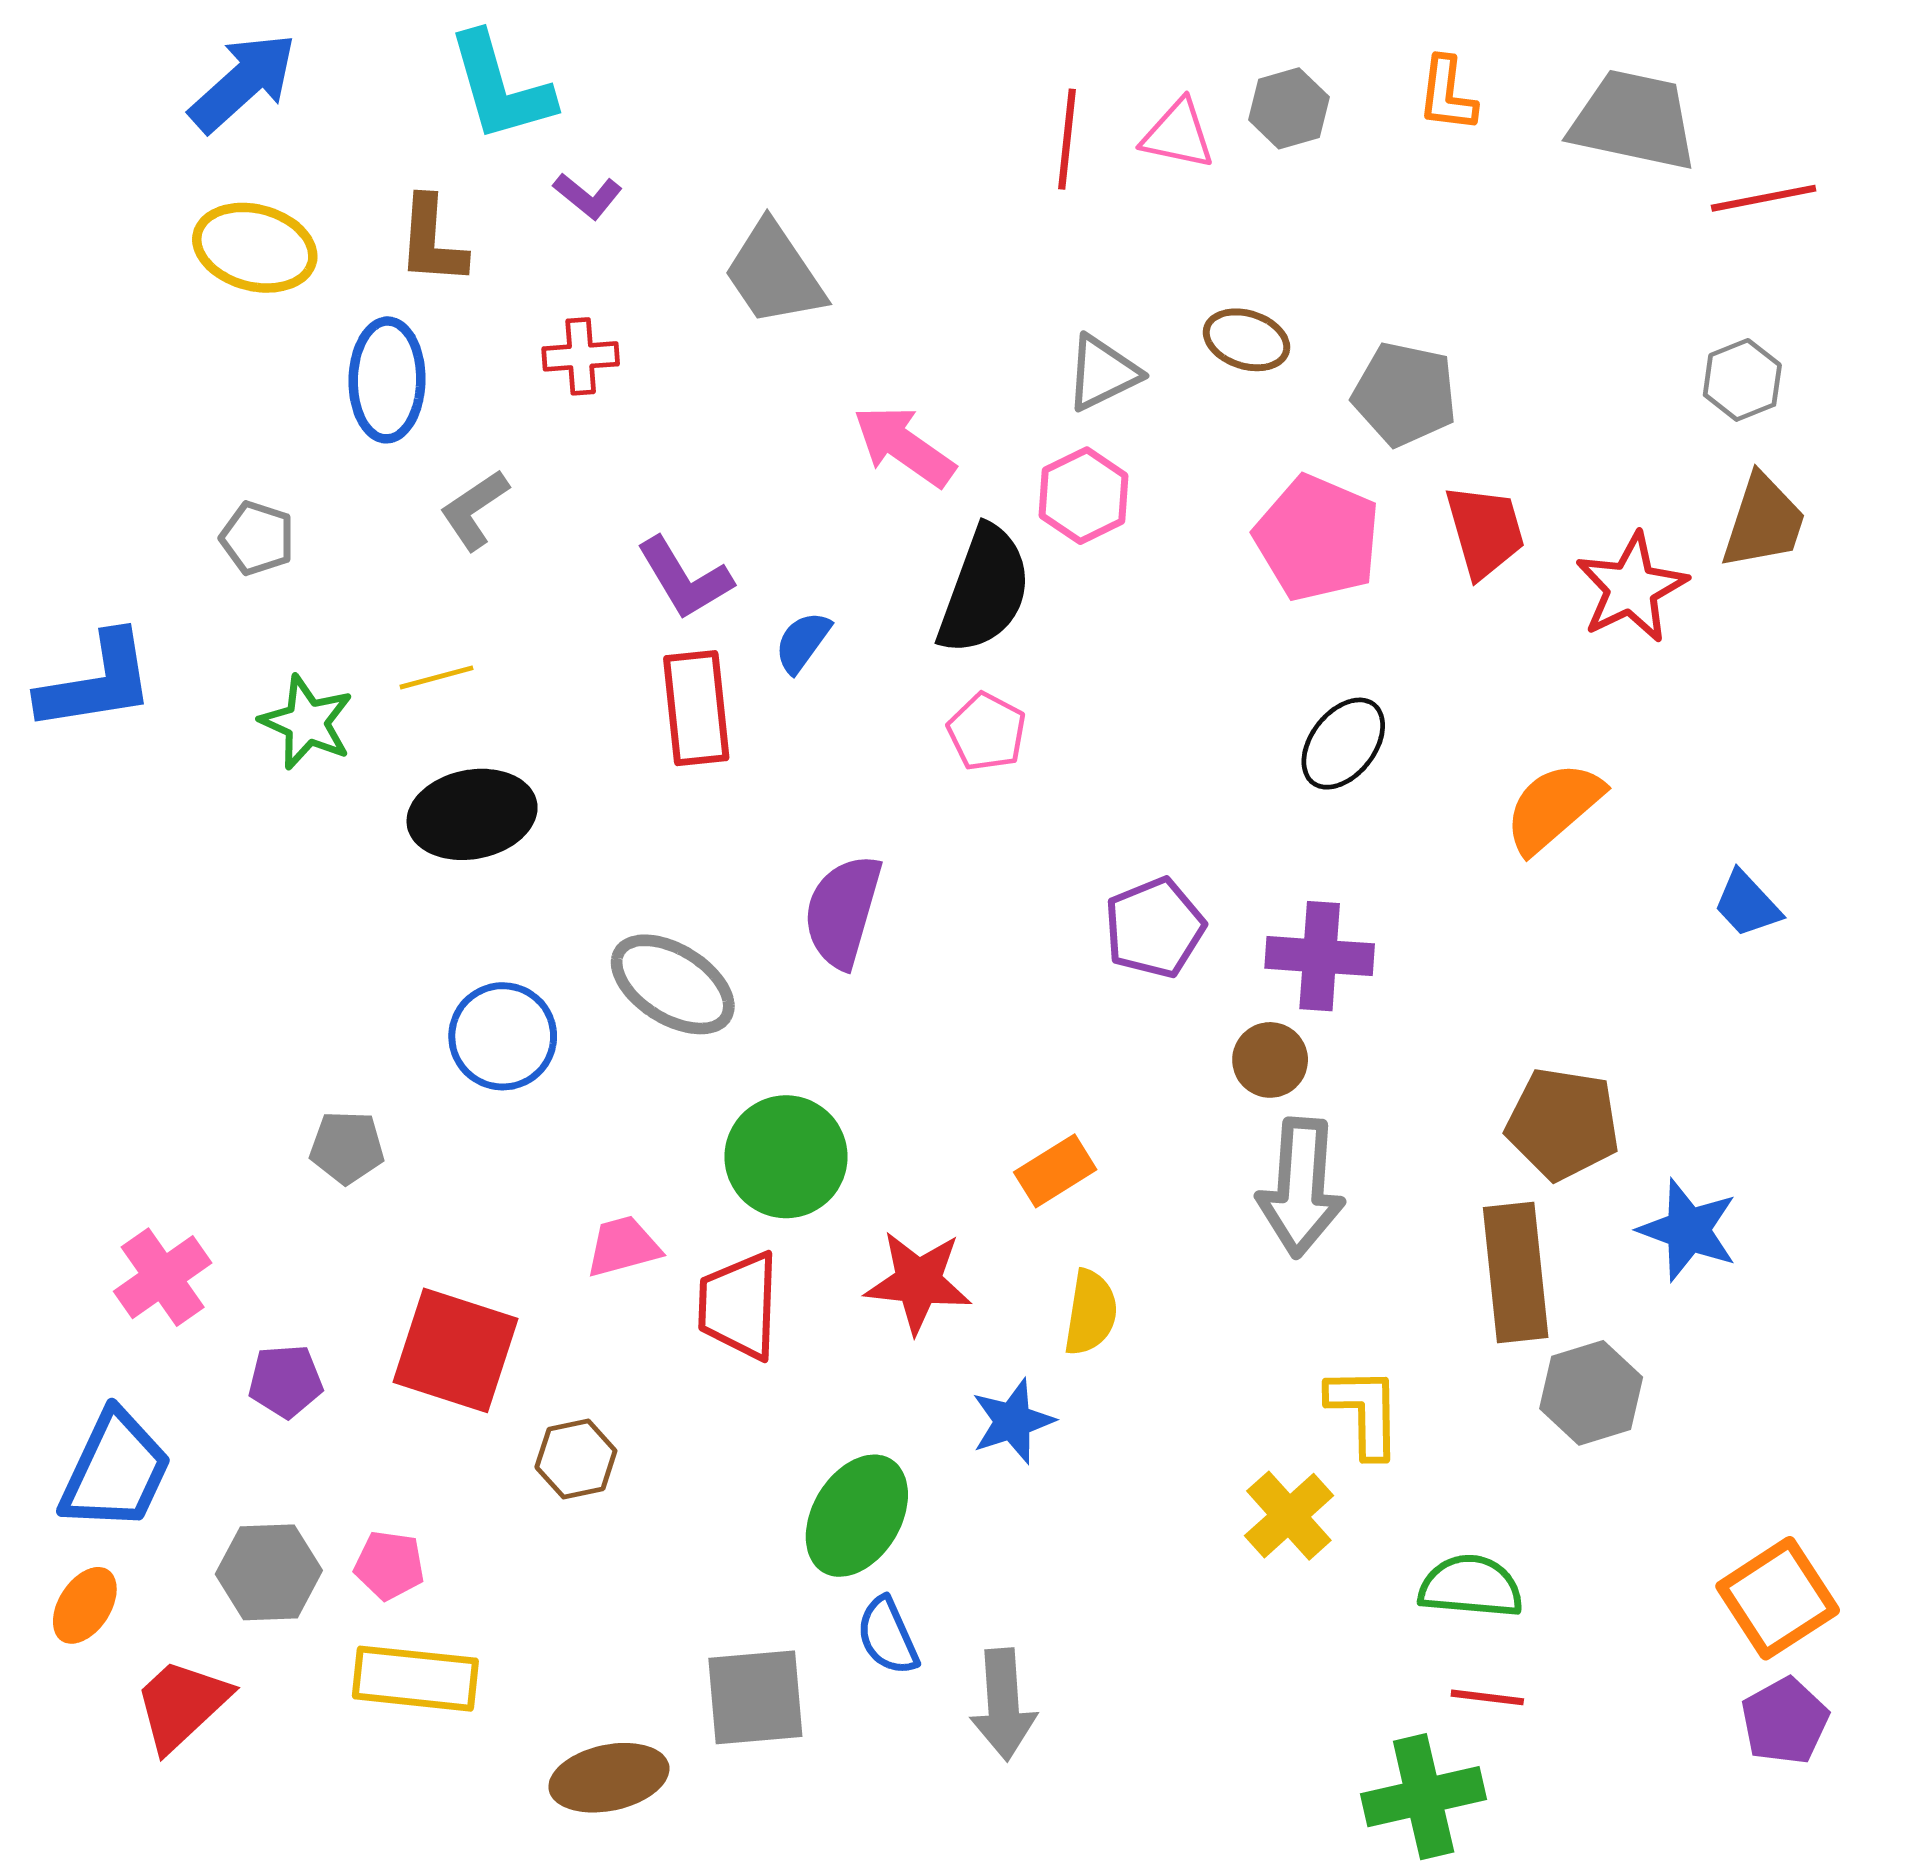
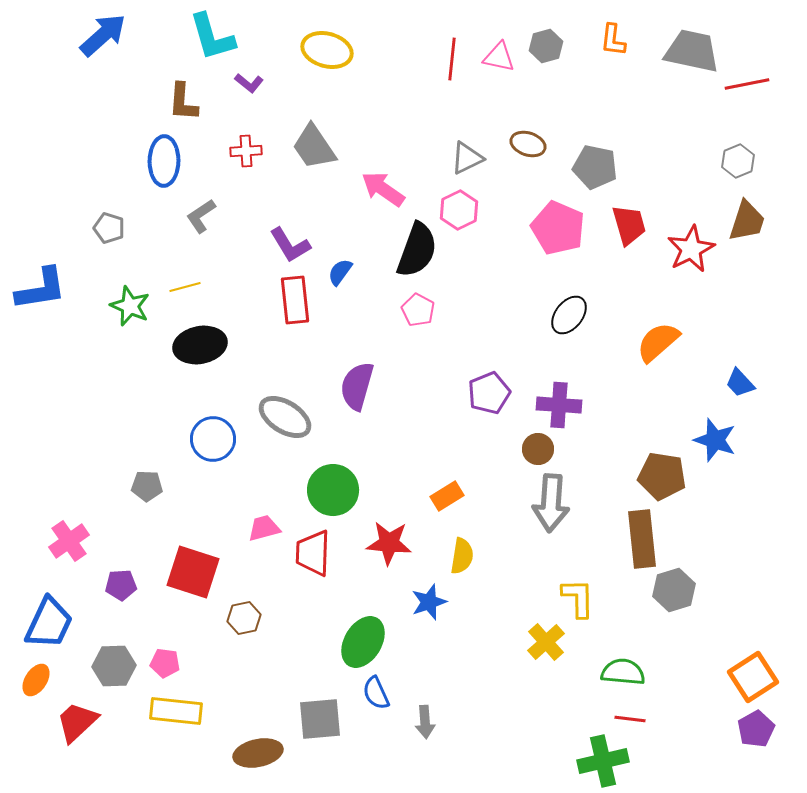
yellow ellipse: (255, 248) -> (327, 50), moved
gray trapezoid: (774, 274) -> (314, 147), moved
blue star: (1688, 1230) -> (715, 440), moved
gray arrow: (1003, 1705) -> (425, 722), size x0.7

